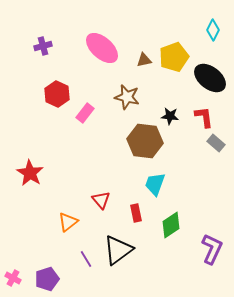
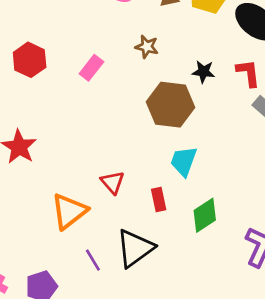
red hexagon: (57, 94) -> (30, 60), moved
brown star: (127, 97) -> (147, 47), size x0.7
orange triangle: (68, 222) -> (69, 211), size x1.4

